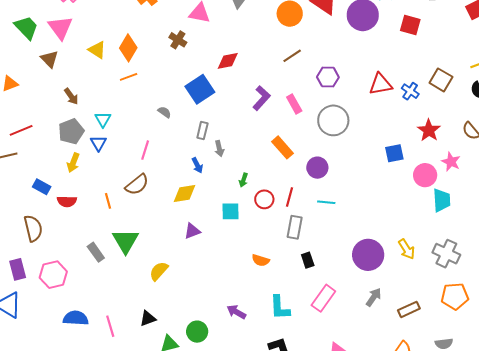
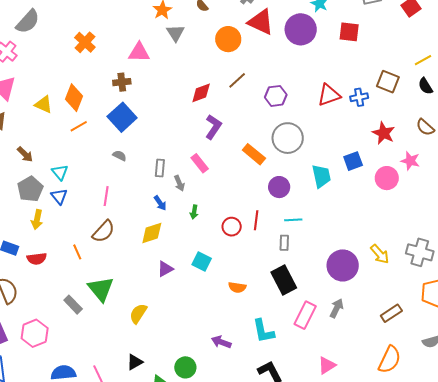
brown cross: (178, 40) -> (122, 82), turned -30
red diamond: (228, 61) -> (201, 93), moved
blue square: (200, 89) -> (122, 117), moved
blue cross: (410, 91) -> (359, 97), turned -36
pink rectangle: (294, 104) -> (200, 163), moved
orange rectangle: (283, 147) -> (254, 154), moved
green arrow: (243, 180) -> (194, 212), moved
cyan trapezoid: (442, 200) -> (321, 176), moved
cyan square: (231, 211) -> (202, 261), moved, turned 36
gray rectangle: (295, 227) -> (284, 243), moved, size x0.7
black rectangle: (308, 260) -> (284, 280), size x1.8
gray arrow: (374, 297) -> (337, 308), moved

